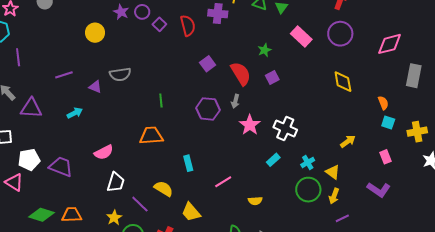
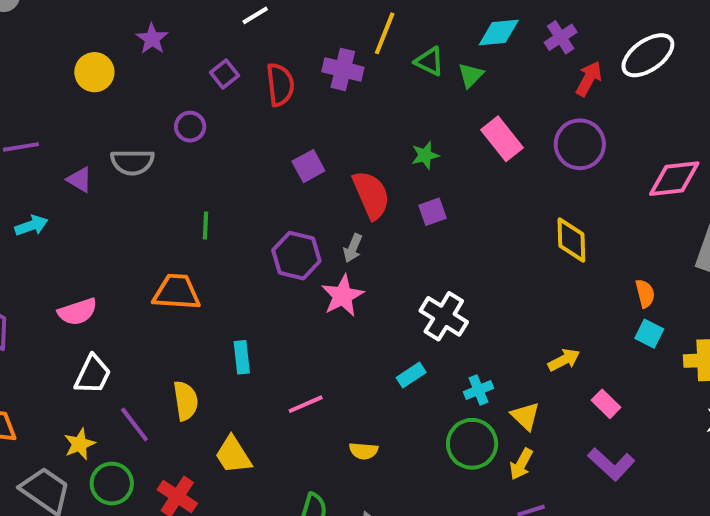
purple circle: (142, 12) -> (190, 127), moved
pink star: (250, 125) -> (343, 296), moved
pink rectangle: (386, 157) -> (606, 404), moved, turned -32
yellow semicircle: (164, 189) -> (186, 401), turned 42

